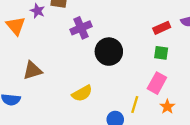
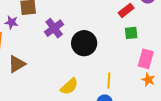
brown triangle: (32, 70) -> (17, 64), moved
pink rectangle: (157, 83) -> (146, 59), moved
yellow line: (135, 104) -> (109, 80), moved

